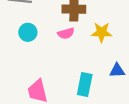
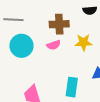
cyan circle: (28, 32) -> (21, 46), size x1.5

